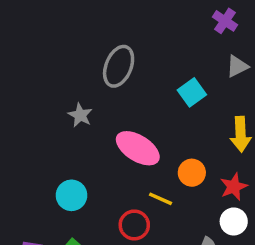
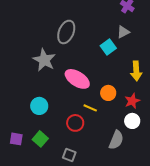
gray triangle: (237, 66) -> (123, 32), moved
gray star: (80, 115) -> (44, 60), size x1.6

